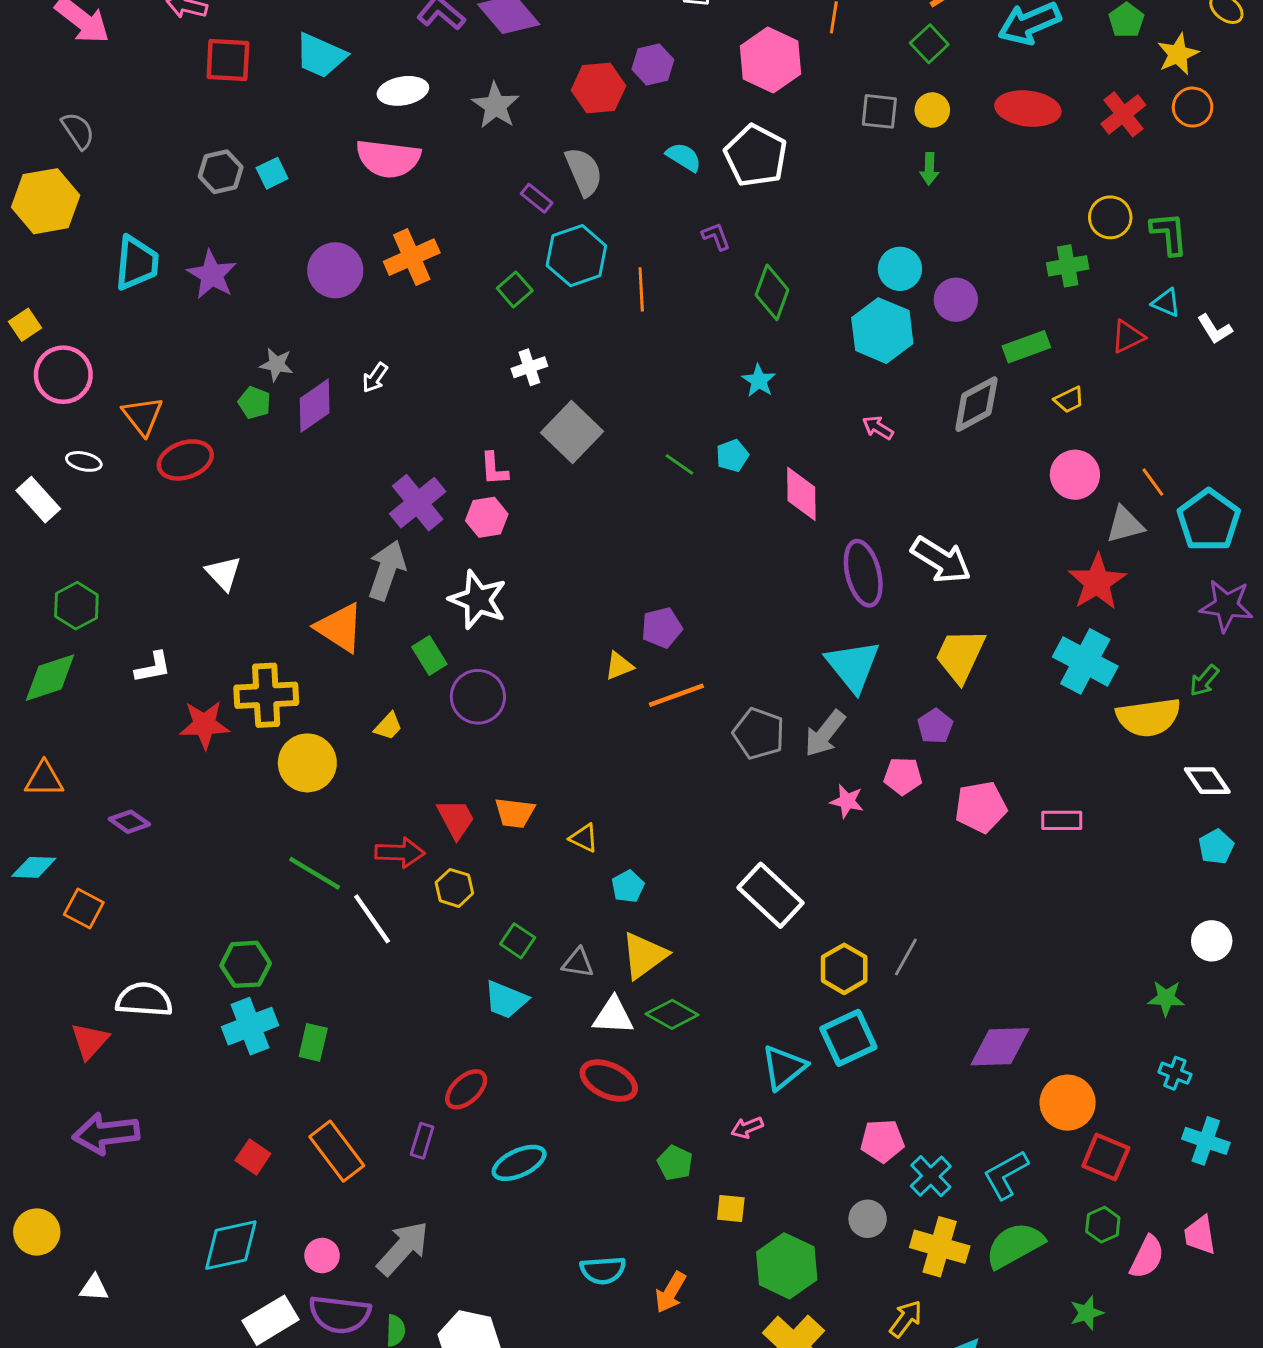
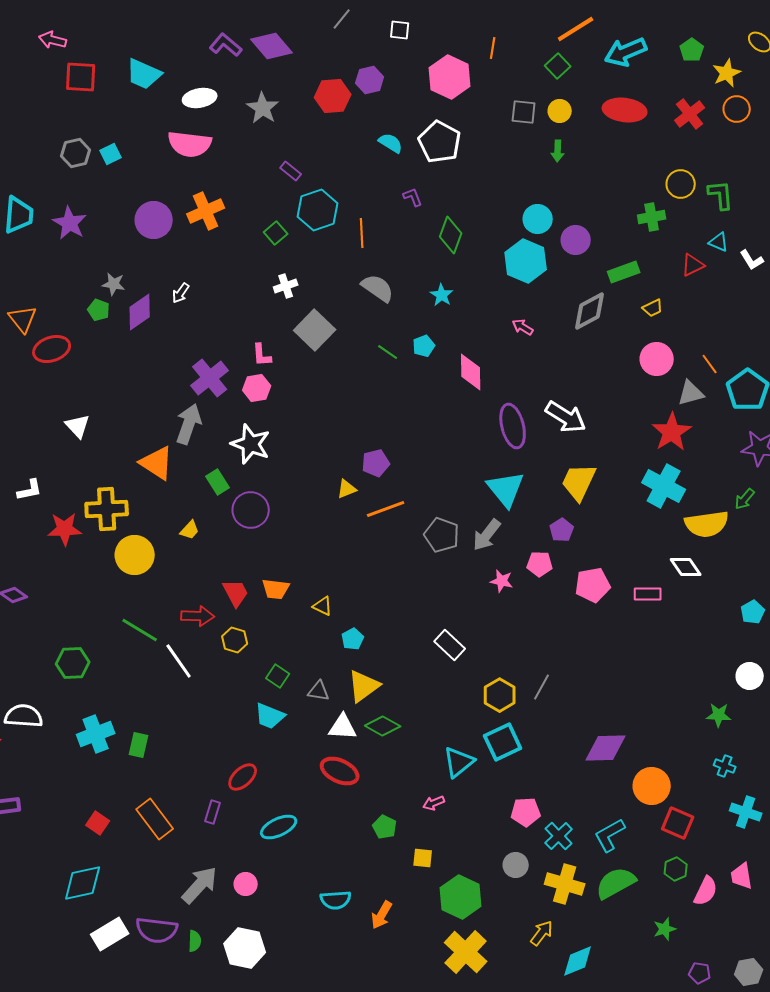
gray semicircle: (584, 172) -> (378, 288), moved, turned -32
white diamond: (1207, 781) -> (686, 567), moved
white rectangle: (771, 895) -> (450, 645), size x0.7
green hexagon: (246, 964) -> (73, 663), moved
pink circle: (322, 1256) -> (246, 884), moved

